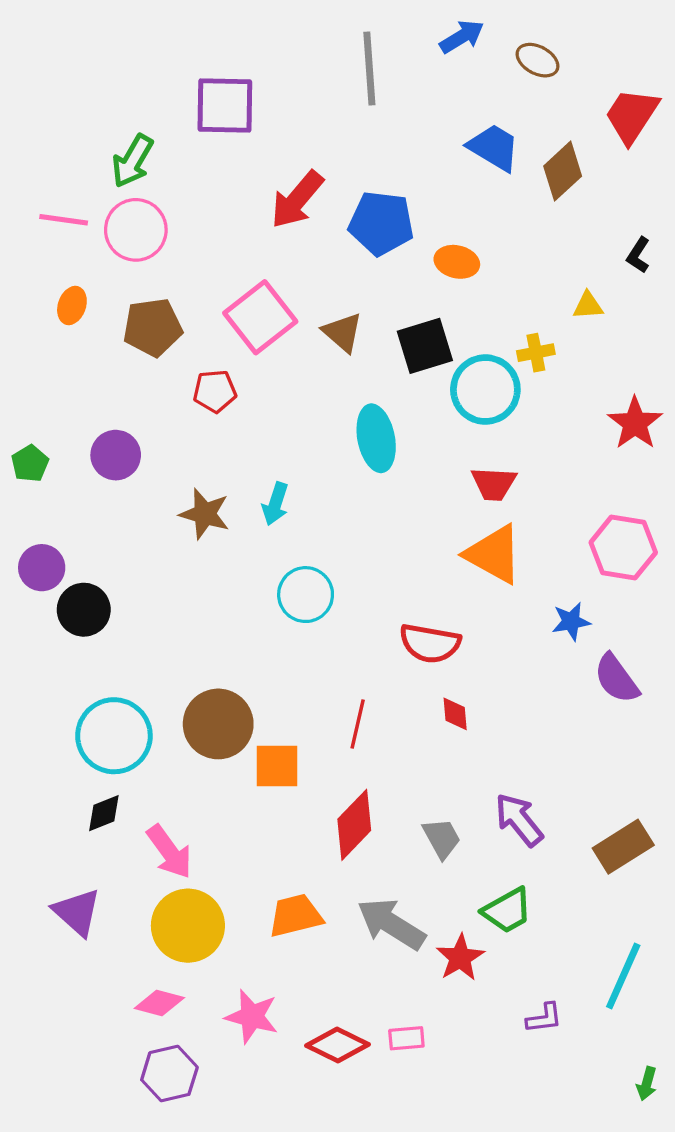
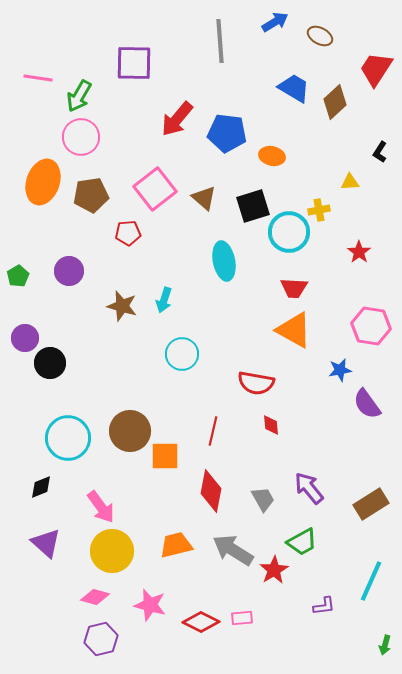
pink line: (64, 220) -> (38, 78), moved
orange ellipse: (72, 306) -> (43, 182), size x2.0
red star: (635, 423) -> (359, 252), moved, size x0.7
black diamond: (104, 813) -> (41, 487), moved
red diamond: (354, 825) -> (211, 491), turned -33

